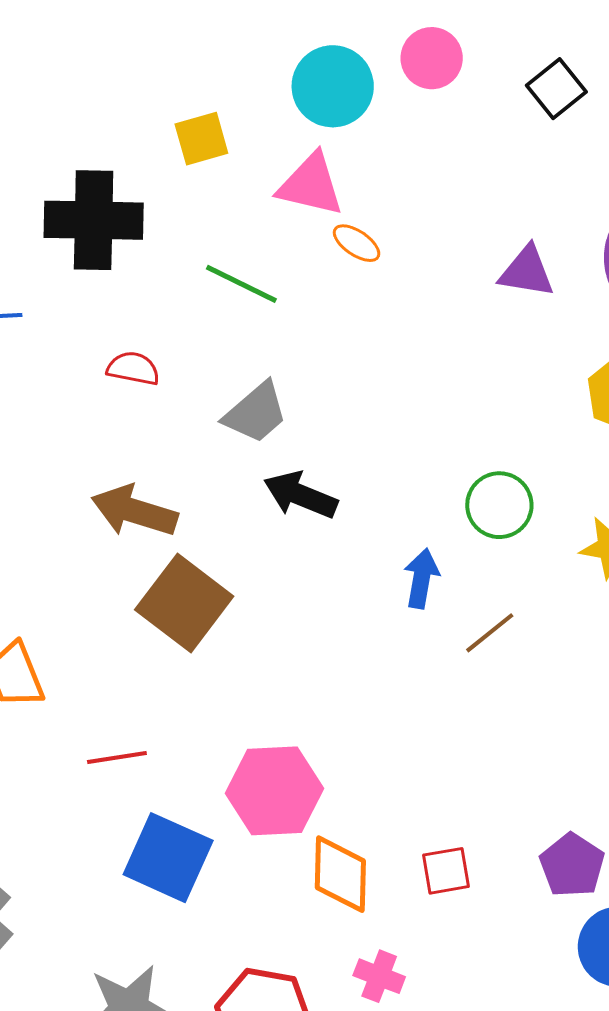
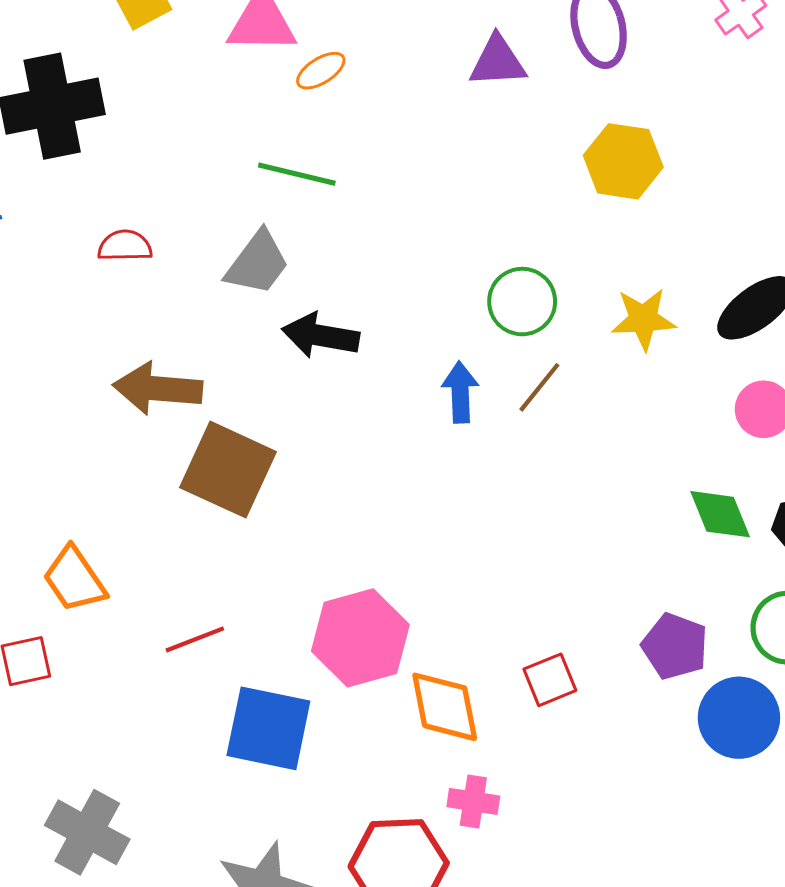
orange ellipse: (357, 243) -> (321, 71), turned -54
green line: (241, 284) -> (297, 174), moved
brown line: (490, 633) -> (539, 387), moved
pink cross: (379, 976) -> (473, 801), moved

